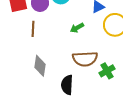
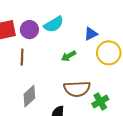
gray diamond: (40, 66) -> (29, 96), turned 40

